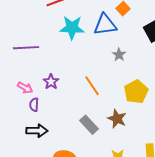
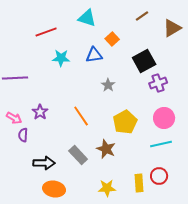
blue triangle: (105, 25) -> (94, 55), size x0.7
cyan star: (72, 28) -> (61, 58), size x0.7
black arrow: (37, 131) -> (44, 163), moved

